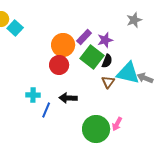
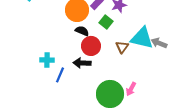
green square: (92, 57) -> (106, 22), size x0.6
black semicircle: (107, 61) -> (82, 31), moved, turned -88
red circle: (59, 65) -> (91, 46), moved

